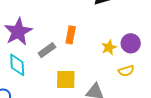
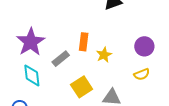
yellow star: (109, 47) -> (104, 55), moved
yellow square: (66, 79) -> (82, 87), turned -30

